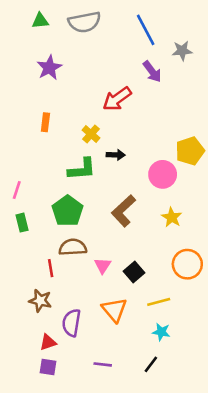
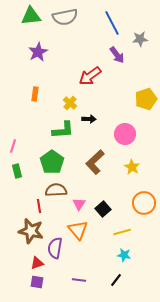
green triangle: (40, 21) -> (31, 16), size x1.5
yellow pentagon: (190, 151) -> (146, 99), moved
brown star: (40, 301) -> (31, 231), size x1.4
orange triangle: (114, 310) -> (78, 230), moved

